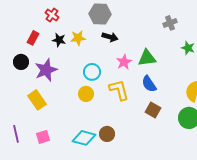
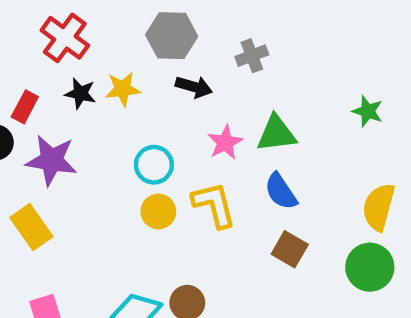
red cross: (52, 15) -> (65, 38), size x1.5
gray cross: (170, 23) -> (252, 56), moved
red rectangle: (33, 38) -> (25, 107), moved
purple star: (46, 70) -> (51, 160), turned 30
yellow circle: (86, 94) -> (158, 211), moved

